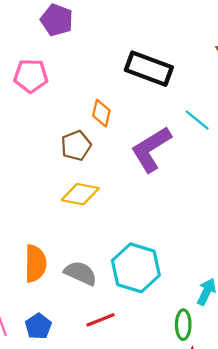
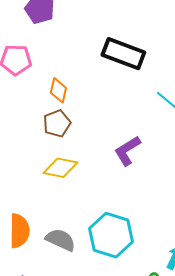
orange diamond: (101, 113) -> (58, 90), moved
purple L-shape: (151, 149) -> (127, 151), moved, size x0.7

